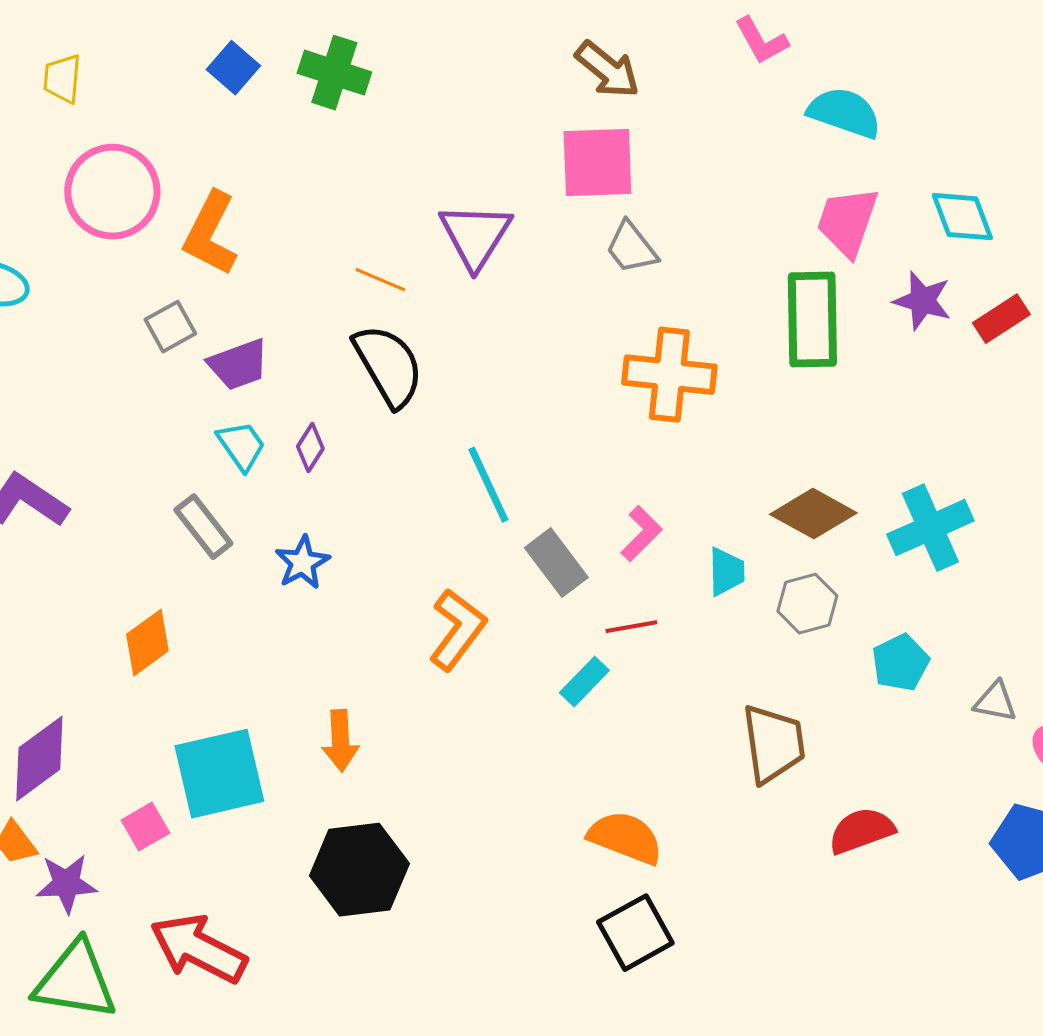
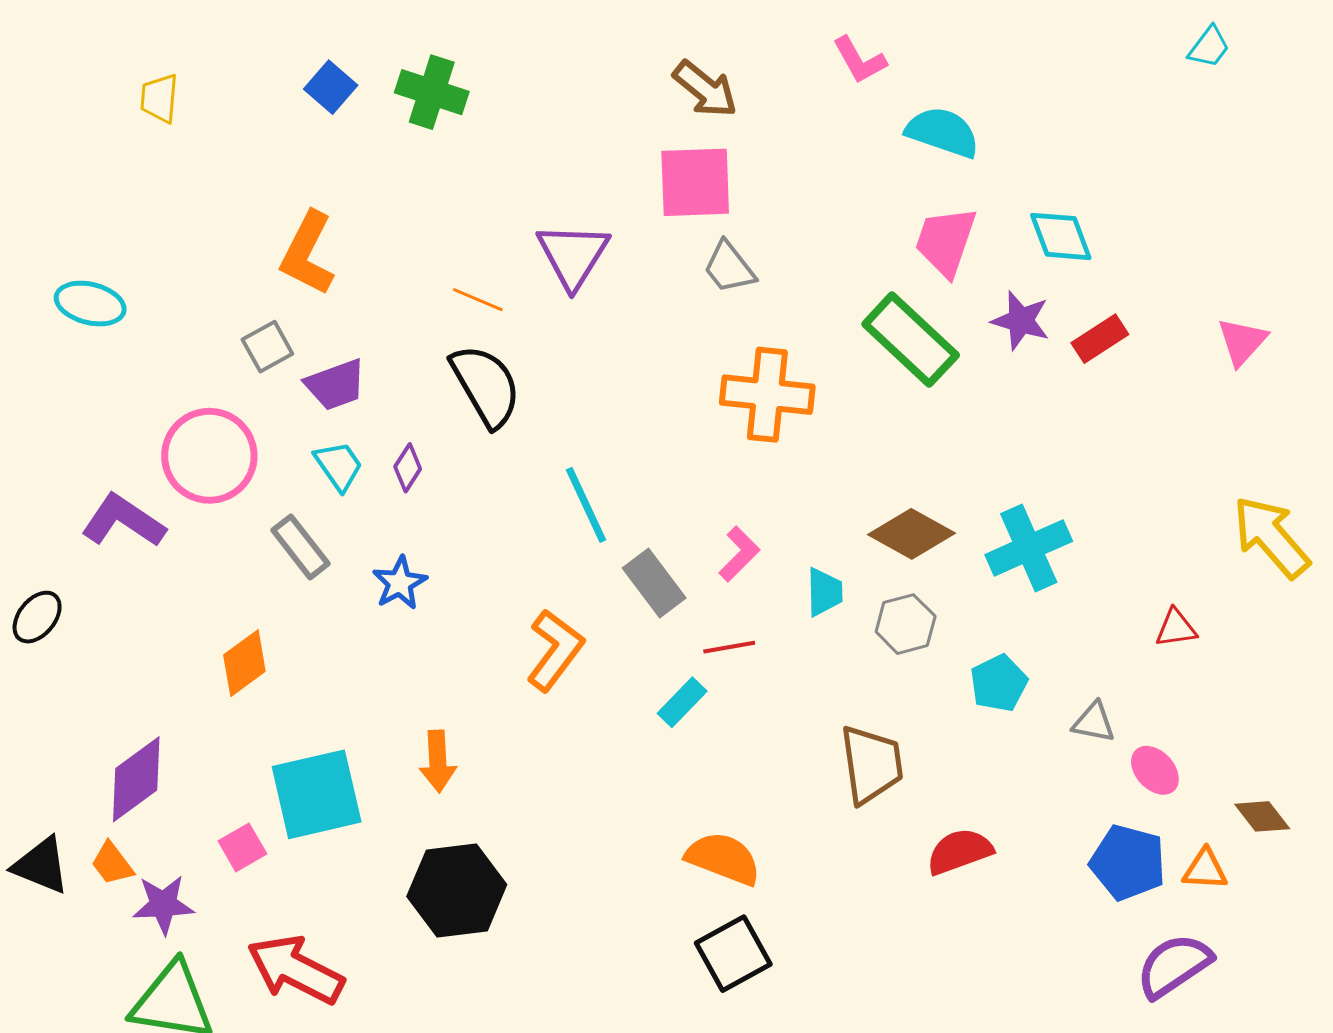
pink circle: (112, 192) -> (209, 456), moved
green rectangle: (812, 320) -> (911, 340), turned -46

